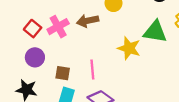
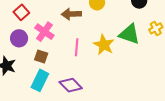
pink cross: (58, 27) -> (44, 32), moved, turned -36
pink line: (92, 69) -> (77, 47), moved

